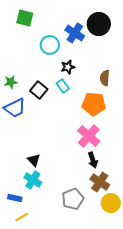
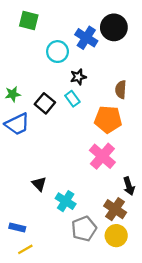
black arrow: (93, 160) -> (129, 186), moved
cyan cross: (33, 180) -> (66, 201), moved
yellow circle: (111, 203) -> (116, 236), moved

